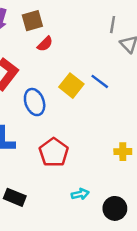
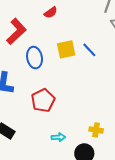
yellow square: (71, 86) -> (66, 49), turned 30
yellow cross: (123, 152) -> (96, 130), moved

